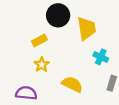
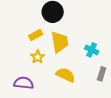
yellow trapezoid: (87, 28) -> (60, 42), moved

